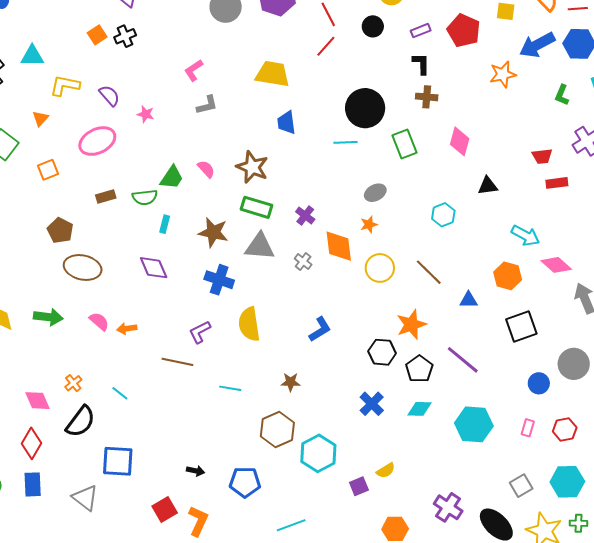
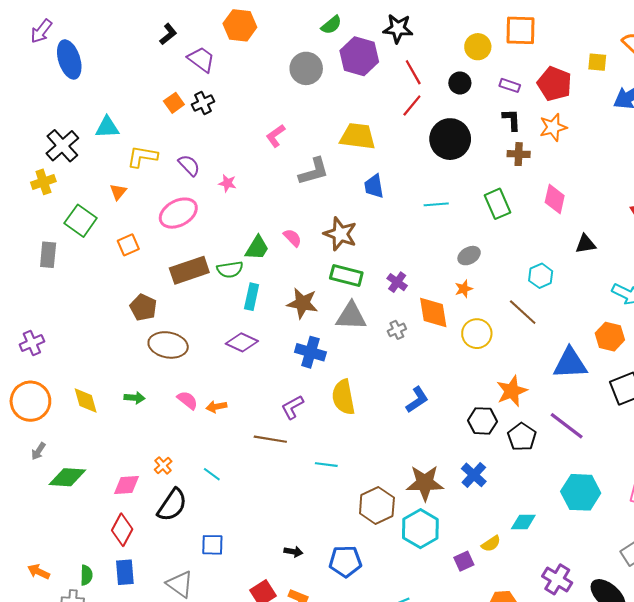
purple rectangle: (421, 31) -> (510, 85), turned 42
orange star: (503, 74) -> (553, 127), moved
gray L-shape: (207, 105) -> (314, 171), moved, size x1.4
black circle: (365, 108) -> (450, 139), moved
brown rectangle: (106, 196) -> (189, 270), size x1.8
cyan rectangle: (165, 224) -> (252, 297), size x1.4
gray cross: (303, 261) -> (397, 330), turned 30
purple diamond: (154, 268) -> (242, 342), turned -40
brown line: (429, 272) -> (523, 312), moved
blue triangle: (468, 300) -> (570, 363), size x1.8
green arrow: (48, 317) -> (134, 398), size x0.7
brown star: (291, 382) -> (425, 483), moved, size x1.8
pink diamond: (37, 401) -> (127, 485), turned -68
cyan diamond: (420, 409) -> (523, 522), moved
blue square: (118, 461) -> (212, 545), size x0.7

